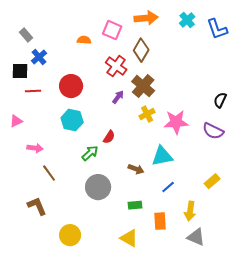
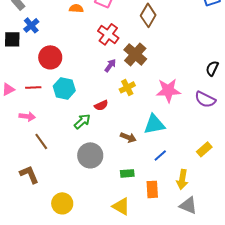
brown diamond: (141, 50) -> (148, 15), moved
red circle: (71, 86) -> (50, 57), moved
red line: (33, 91) -> (33, 87), moved
yellow cross: (147, 114) -> (127, 87), moved
red semicircle: (109, 137) -> (101, 105), turned 32

